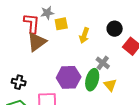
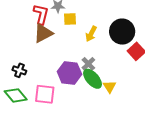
black circle: (115, 29) -> (122, 32), size x1.6
gray cross: (103, 63) -> (88, 64), moved
green ellipse: (92, 80) -> (93, 79), turned -65

